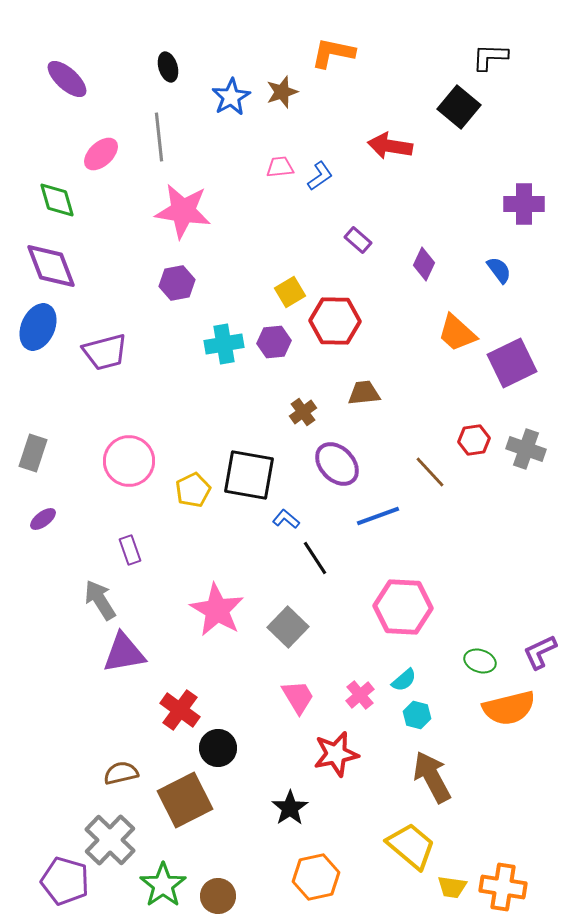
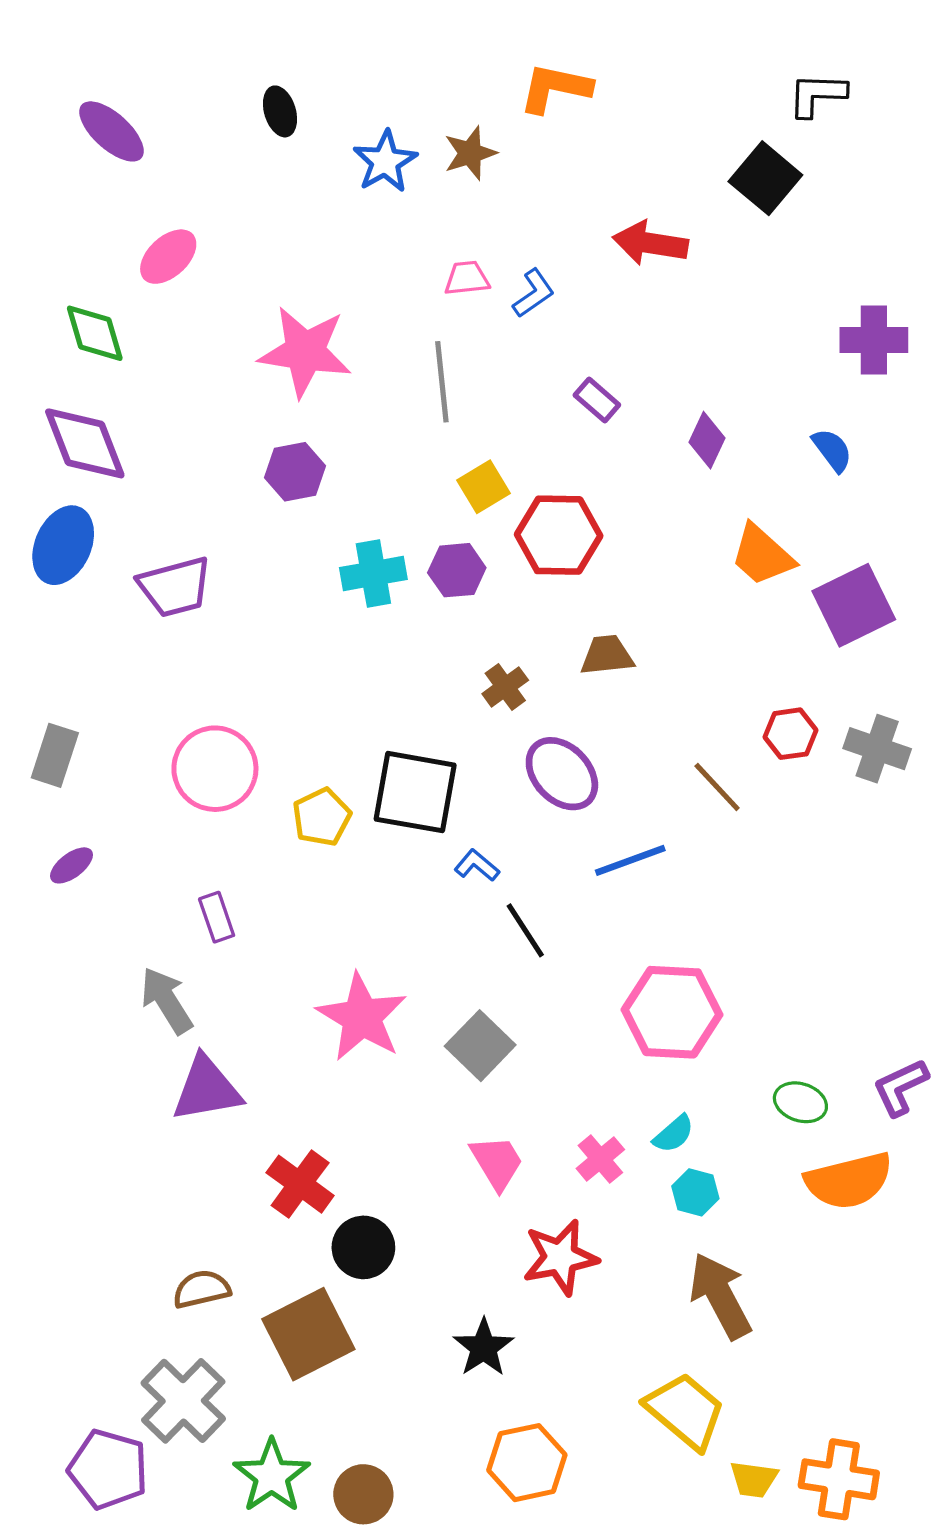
gray line: (159, 137) -> (442, 382), moved

